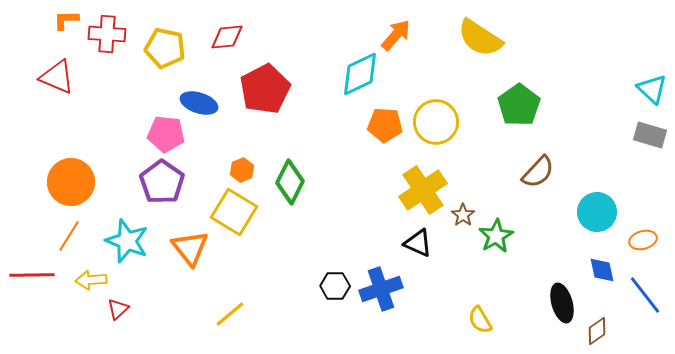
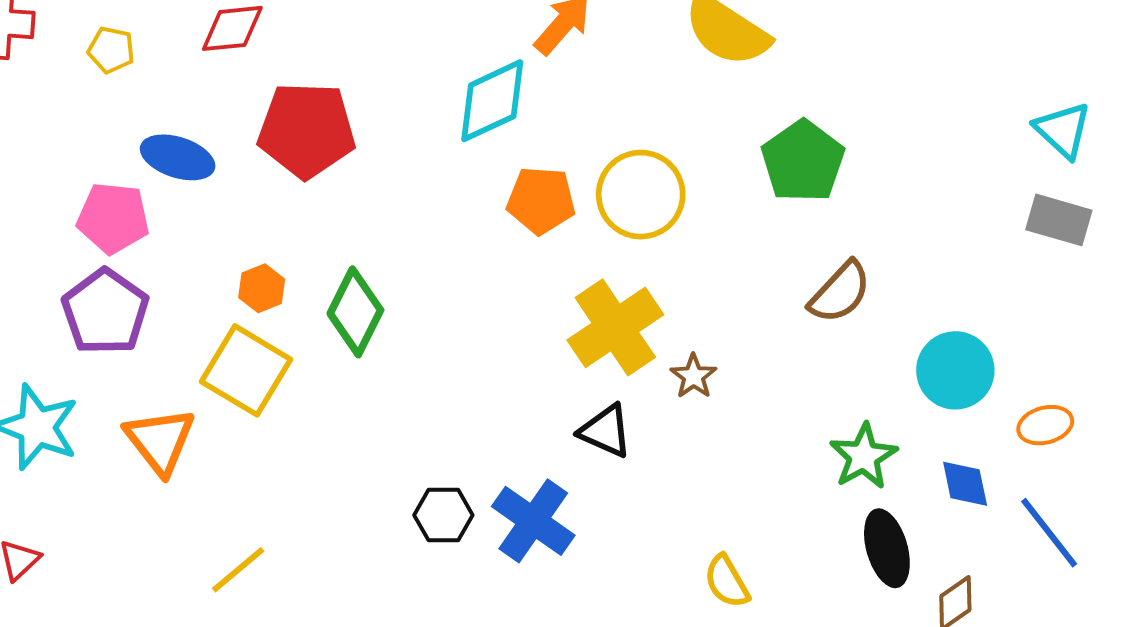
yellow pentagon: (165, 48) -> (111, 50), size x0.6
red pentagon: (265, 89) -> (307, 130), turned 30
green star: (496, 236) -> (864, 456), moved
blue cross: (381, 289) -> (533, 521), turned -36

